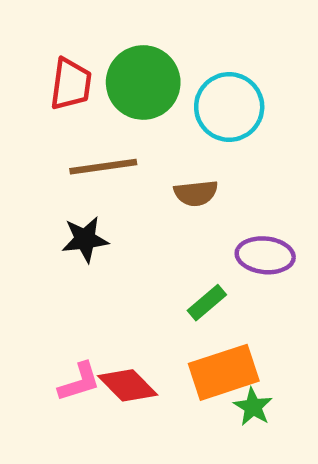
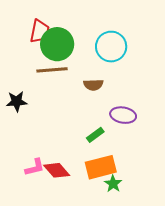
green circle: (143, 82) -> (57, 44), moved
black star: (85, 239) -> (17, 101), moved

